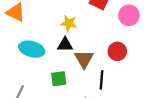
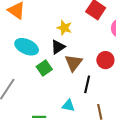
black triangle: (65, 45) -> (58, 47), turned -42
green square: (59, 79) -> (44, 68), moved, turned -35

